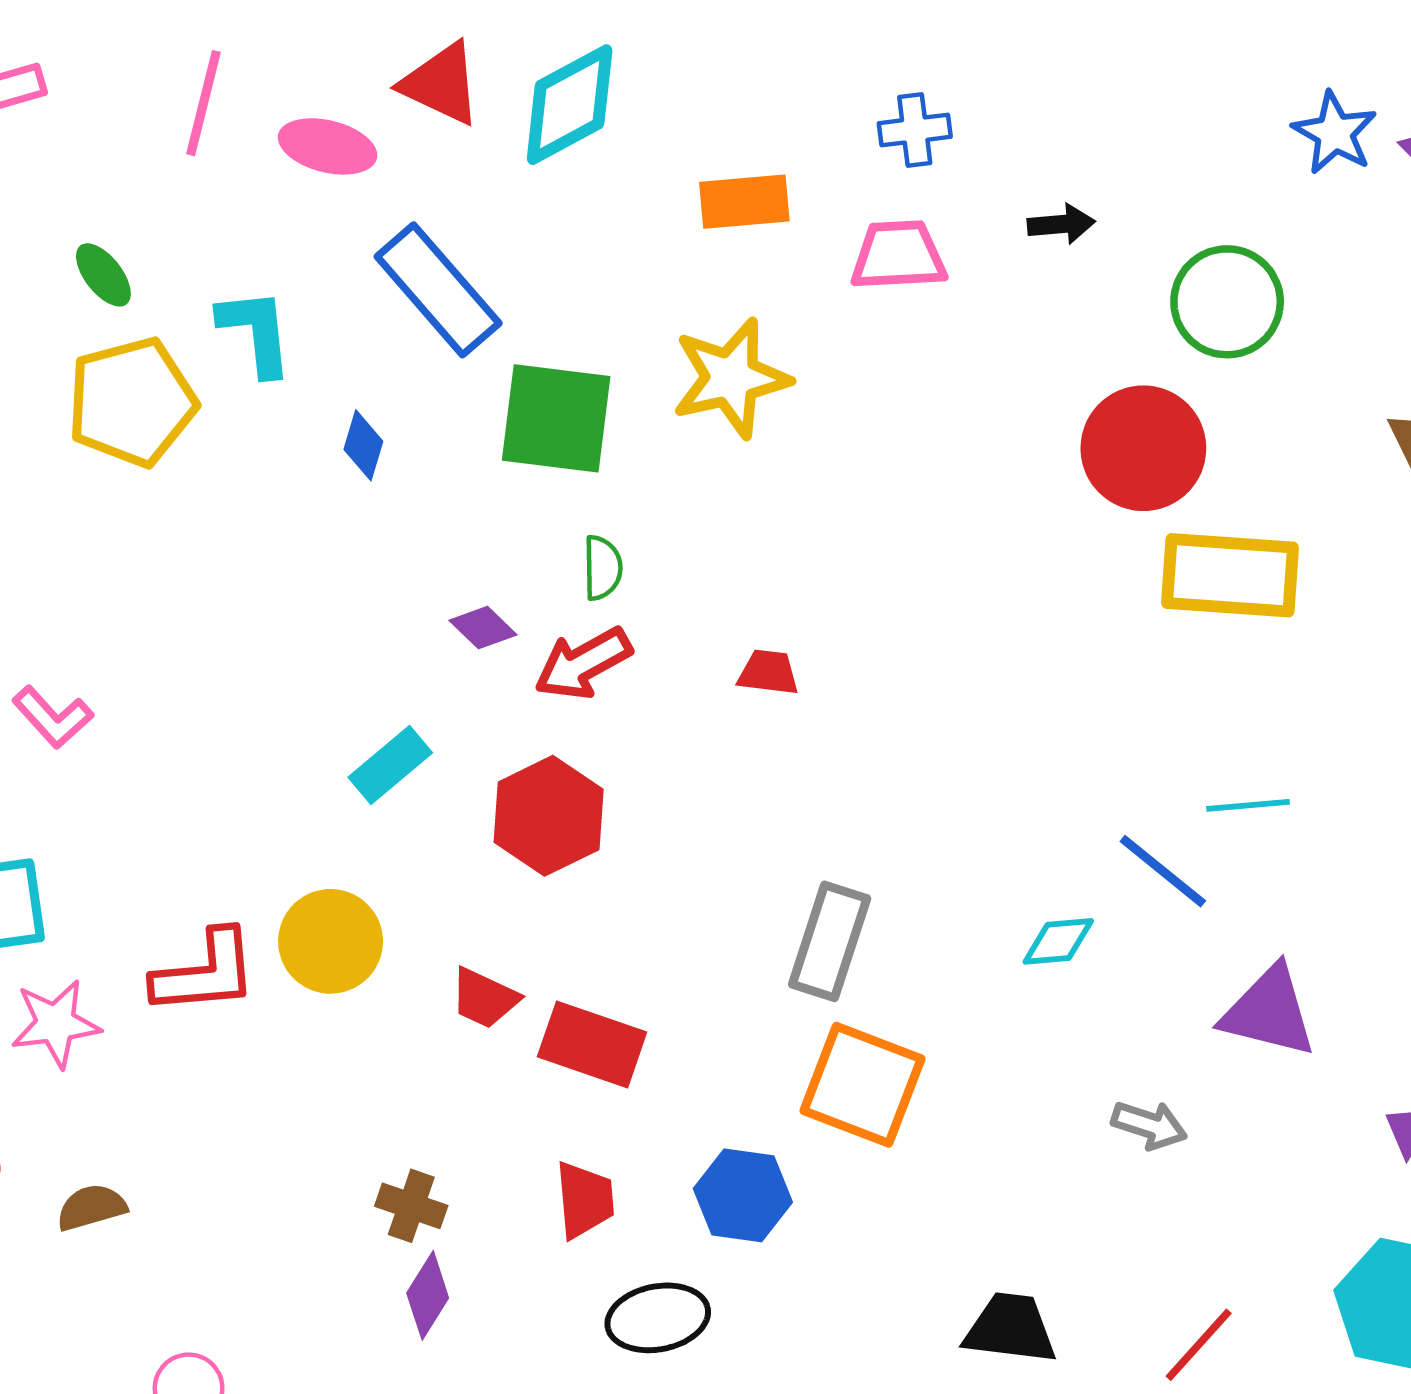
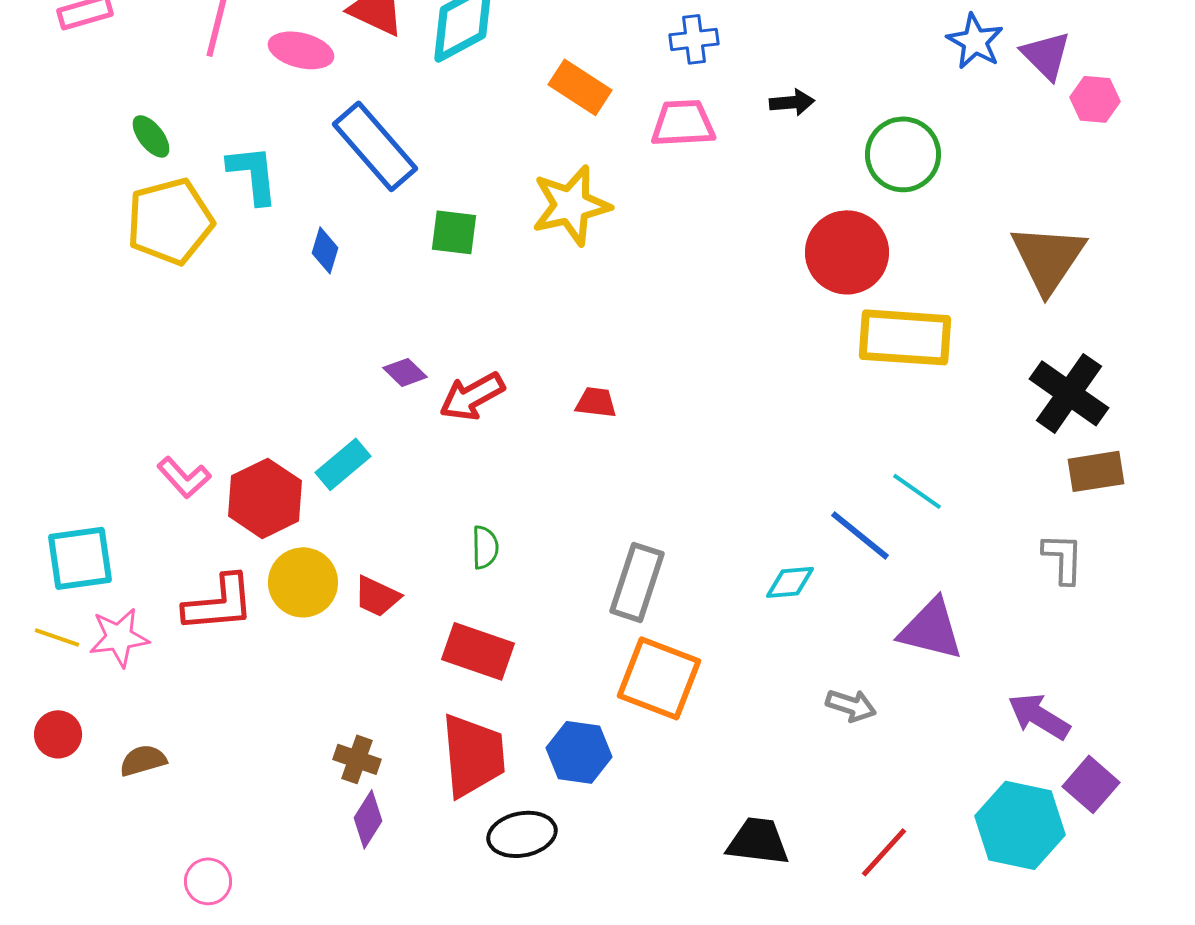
orange rectangle: (744, 202) -> (580, 87), turned 38
green square: (556, 418) -> (454, 232), size x0.6
green semicircle: (602, 568) -> (485, 547), moved
pink L-shape: (53, 717) -> (184, 477), moved
cyan line: (1248, 805) -> (917, 491), turned 40
red hexagon: (549, 816) -> (265, 498), moved
red trapezoid: (484, 998) -> (377, 596), moved
red trapezoid: (585, 1200) -> (473, 755), size x1.6

